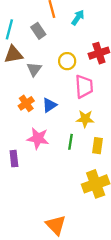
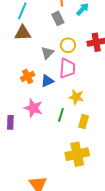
gray rectangle: (38, 31) -> (58, 18), moved
gray triangle: (34, 69) -> (47, 53), moved
pink trapezoid: (84, 87) -> (67, 68), moved

